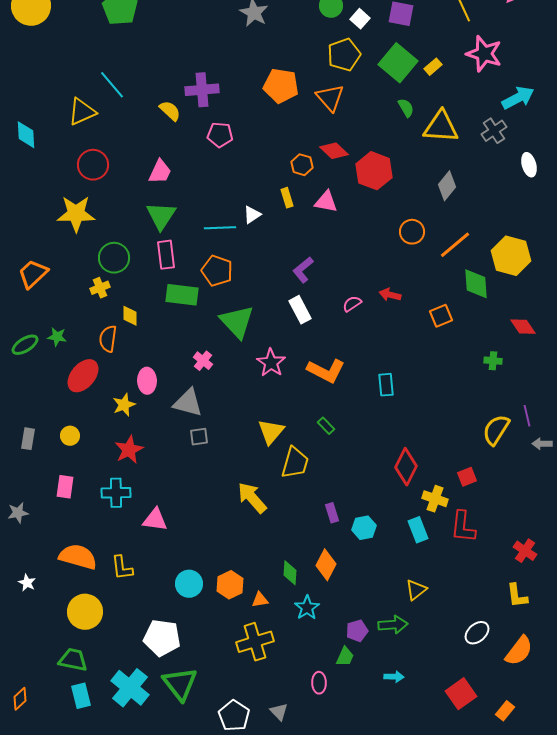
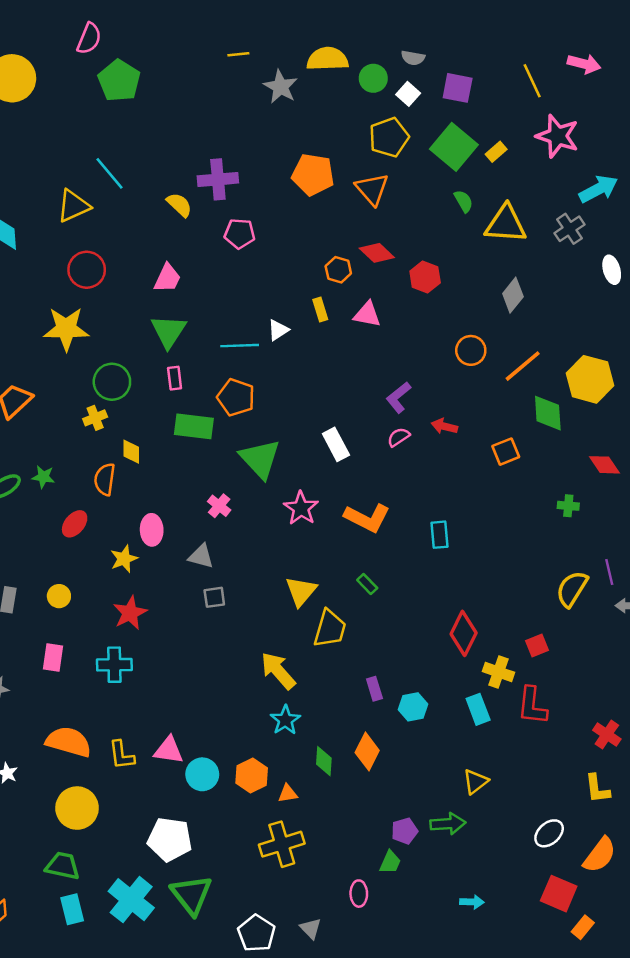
red hexagon: (374, 171) -> (425, 277), size x0.7
pink rectangle: (166, 255) -> (175, 378), size x0.7
purple L-shape: (303, 270) -> (399, 397), moved
red ellipse: (83, 376) -> (75, 524), size x0.7
gray triangle: (188, 403) -> (201, 556), size x0.7
pink triangle: (155, 520) -> (169, 750), moved
cyan star: (307, 608) -> (285, 720), moved
cyan arrow: (394, 677) -> (472, 902), moved
red square: (461, 694) -> (559, 894), moved, turned -32

